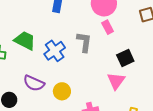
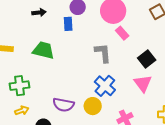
green trapezoid: (25, 40) -> (43, 50), moved
blue cross: (55, 51) -> (105, 86), moved

